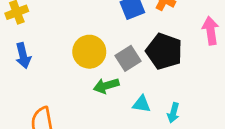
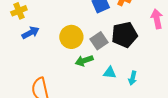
black pentagon: (164, 51) -> (124, 35), turned -30
blue arrow: (23, 56) -> (31, 33), moved, turned -102

